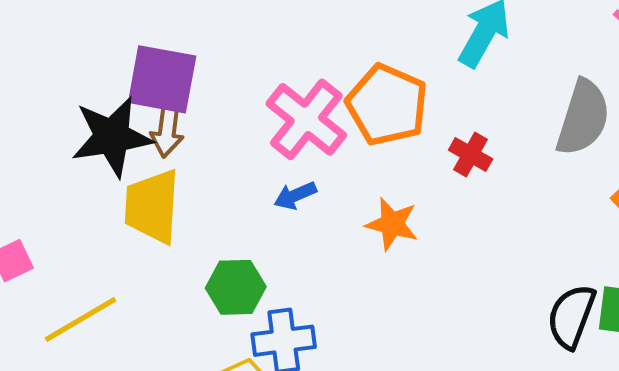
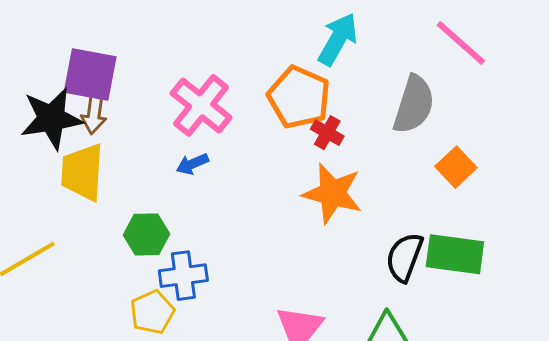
orange pentagon: (387, 105) -> (299, 97), moved
orange star: (392, 224) -> (332, 193), moved, size x1.5

